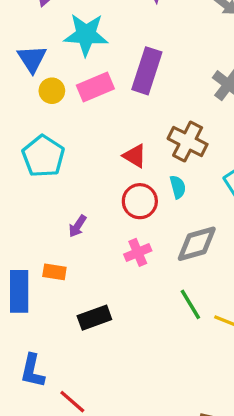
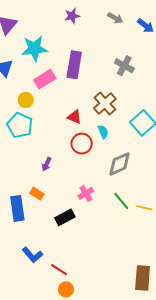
yellow circle: (52, 91) -> (26, 100), moved
brown cross: (188, 141) -> (105, 104), turned 30
pink cross: (138, 252) -> (86, 193), moved
orange rectangle: (54, 272) -> (37, 194), turned 32
blue L-shape: (32, 371) -> (32, 255), turned -45

